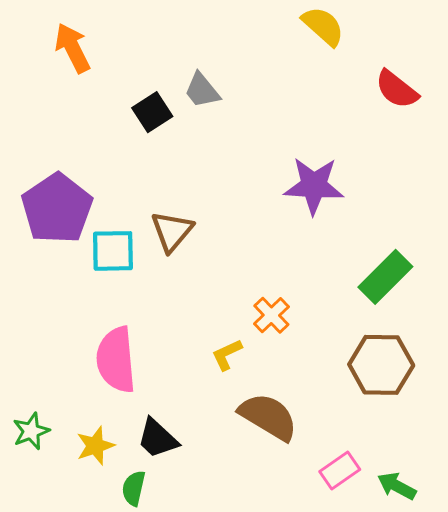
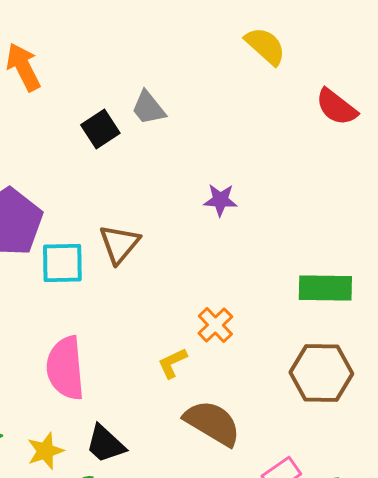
purple star: (314, 186) -> (220, 200), moved, size x0.6
green rectangle: (385, 277) -> (325, 288), turned 46

